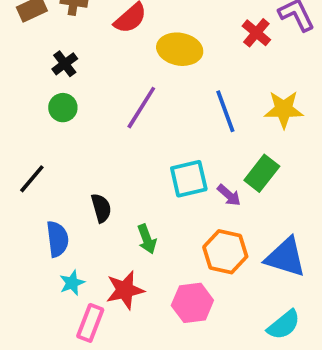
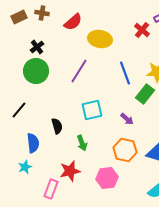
green circle: (63, 108) -> (36, 71), size x1.6
green rectangle: (262, 173) -> (145, 94), moved
cyan square: (189, 179) -> (92, 110), moved
cyan star: (72, 283) -> (25, 167), moved

